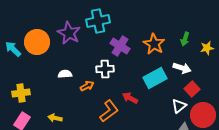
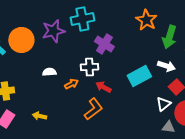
purple star: (69, 33) -> (53, 31), turned 30
green arrow: (185, 39) -> (169, 37), size x1.6
orange star: (154, 44) -> (146, 20), moved
red arrow: (130, 98) -> (103, 87), moved

